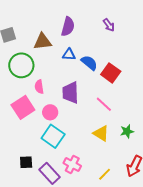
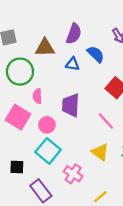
blue semicircle: (89, 63) -> (96, 54), moved
pink square: (23, 107) -> (18, 117), turned -30
black square: (26, 162) -> (17, 167), moved
pink cross: (72, 164) -> (73, 174), moved

